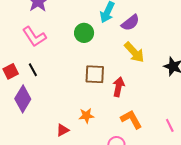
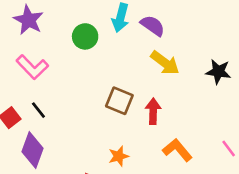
purple semicircle: (130, 23) -> (153, 26), turned -96
green circle: (84, 33) -> (85, 36), moved
brown square: (95, 74) -> (119, 101), turned 30

